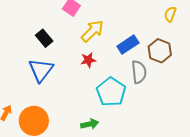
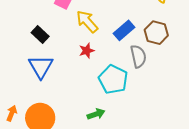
yellow arrow: (92, 31) -> (87, 21), turned -80

